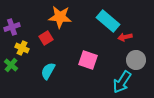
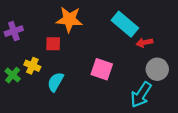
red square: (46, 38) -> (53, 44), turned 32
yellow cross: (22, 48) -> (32, 66), moved

